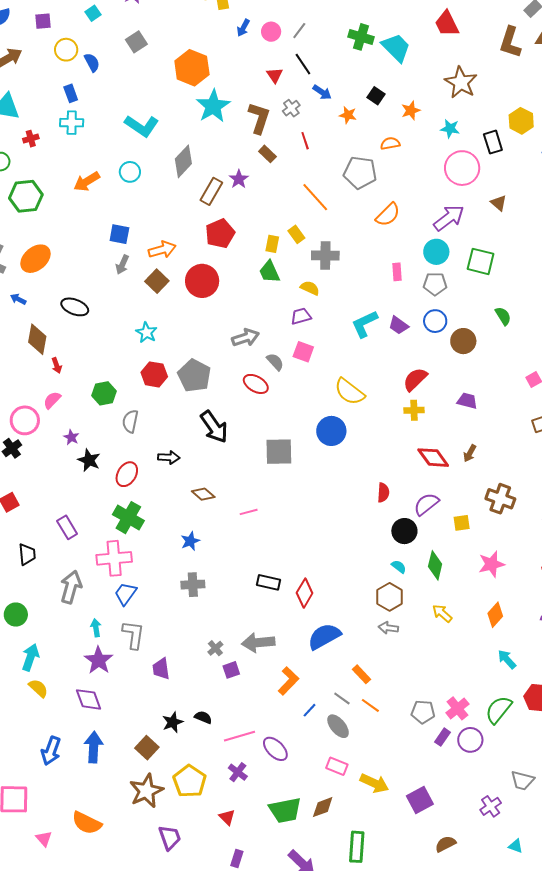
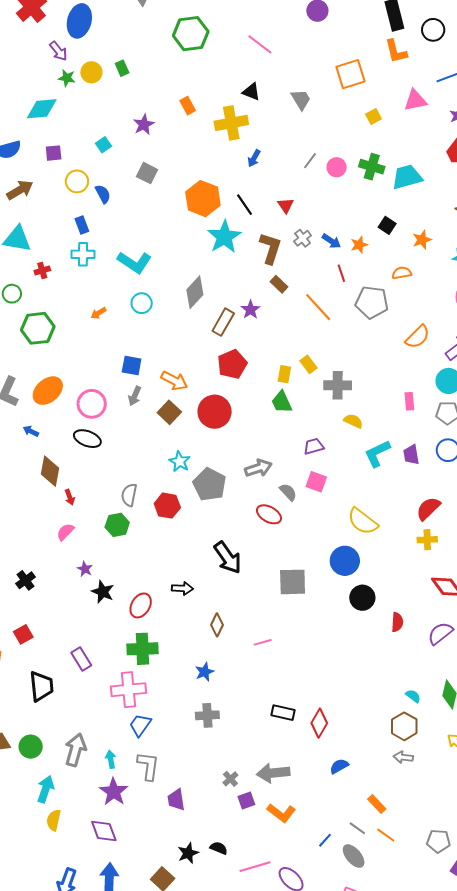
pink circle: (271, 32) -> (337, 167), moved
gray square: (136, 42) -> (147, 173), turned -30
cyan trapezoid: (396, 48) -> (407, 177), turned -60
black line: (303, 64) -> (245, 205), moved
blue arrow: (322, 92) -> (331, 241), moved
orange star: (348, 115) -> (359, 245), turned -30
cyan L-shape: (142, 126) -> (134, 262), moved
red line: (305, 141) -> (341, 273), moved
orange arrow: (87, 181) -> (98, 313), size x0.6
orange line: (315, 197) -> (318, 307), moved
orange semicircle: (388, 215) -> (418, 337), moved
orange arrow: (162, 250) -> (174, 381), turned 44
yellow semicircle: (310, 288) -> (353, 421), moved
purple trapezoid: (399, 325) -> (411, 455), turned 45
cyan star: (146, 332) -> (180, 462), moved
gray pentagon: (194, 376) -> (210, 485), moved
pink circle: (25, 420) -> (92, 404), moved
gray semicircle: (130, 421) -> (129, 495), moved
brown diamond: (203, 494) -> (217, 625), turned 75
green cross: (128, 518) -> (142, 649), turned -32
black circle: (404, 531) -> (362, 598), moved
black trapezoid: (27, 554) -> (41, 686), size x1.4
gray arrow: (71, 587) -> (75, 750), moved
blue semicircle: (324, 636) -> (339, 766), size x0.6
orange L-shape: (288, 681) -> (281, 813), moved, turned 84
yellow semicircle: (38, 688) -> (54, 820), turned -120

